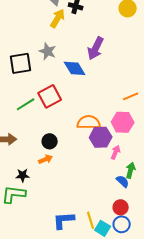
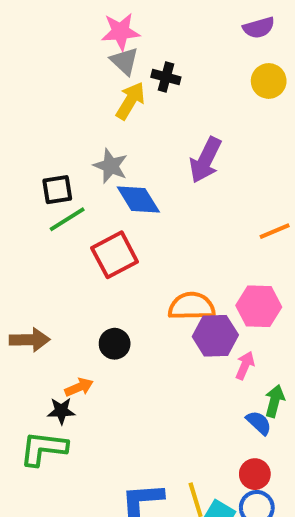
black square: (21, 63) -> (57, 190), size x0.7
blue diamond: (75, 68) -> (138, 200), moved
orange line: (131, 96) -> (275, 231), moved
green line: (26, 104) -> (67, 219), moved
orange arrow: (46, 159) -> (79, 387), moved

